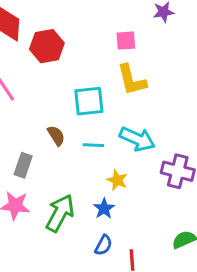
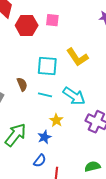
pink square: (126, 41) -> (52, 20), moved
yellow L-shape: (132, 80) -> (77, 57), turned -30

